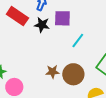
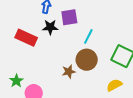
red rectangle: (17, 16) -> (26, 38), moved
brown circle: (73, 74) -> (87, 60), moved

